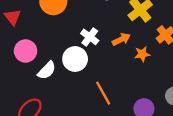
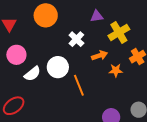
white cross: (90, 37) -> (76, 39), moved
orange line: (103, 93) -> (79, 85), moved

